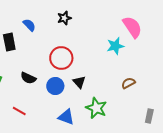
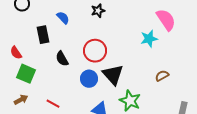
black semicircle: (28, 78) -> (62, 59), moved, turned 35
black triangle: (79, 82) -> (113, 75), size x1.6

